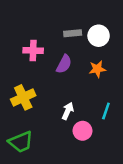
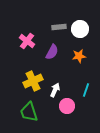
pink cross: (33, 51) -> (27, 41), turned 35
yellow cross: (23, 97) -> (33, 81), moved
green trapezoid: (21, 142) -> (29, 112), moved, turned 95

